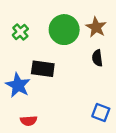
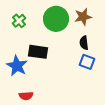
brown star: (96, 27) -> (83, 17), turned 30
blue square: (101, 112) -> (87, 62), moved

